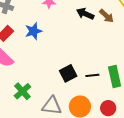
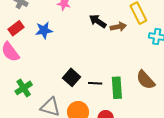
brown arrow: (106, 16) -> (118, 27), turned -63
black square: (68, 73) -> (72, 77), turned -30

